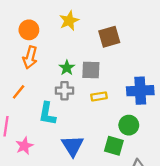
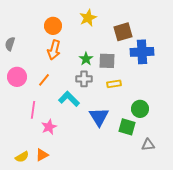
blue cross: (140, 91) -> (142, 52), moved
cyan L-shape: (47, 114) -> (69, 99), turned 125
blue triangle: (73, 146) -> (99, 117), moved

